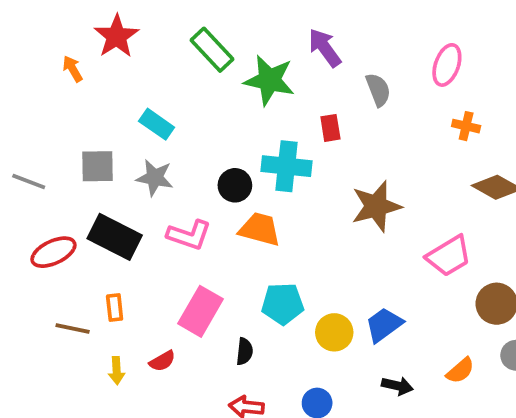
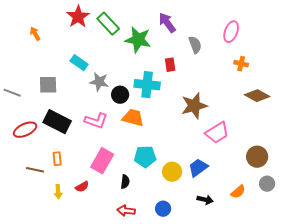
red star: (117, 36) -> (78, 17), moved
gray star: (155, 178) -> (99, 82), moved
pink trapezoid: (449, 256) -> (217, 133), moved

